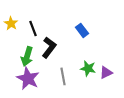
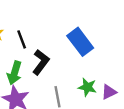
blue rectangle: (82, 30) -> (80, 42), size x1.6

